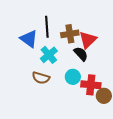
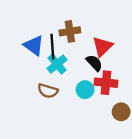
black line: (47, 27) -> (52, 47), moved
brown cross: (70, 34) -> (70, 31), moved
red cross: (91, 85) -> (106, 83), moved

